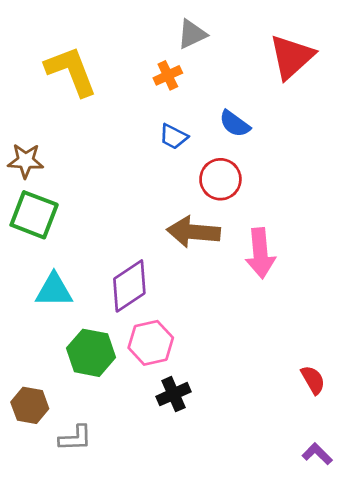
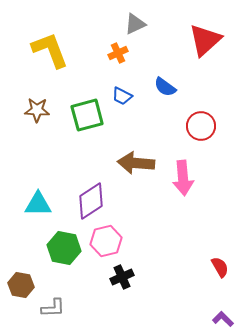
brown star: (26, 161) -> (37, 110), moved
red circle: (220, 179) -> (201, 126), moved
green square: (34, 215) -> (87, 115), moved, turned -36

